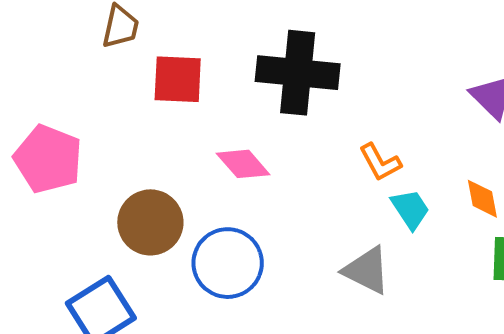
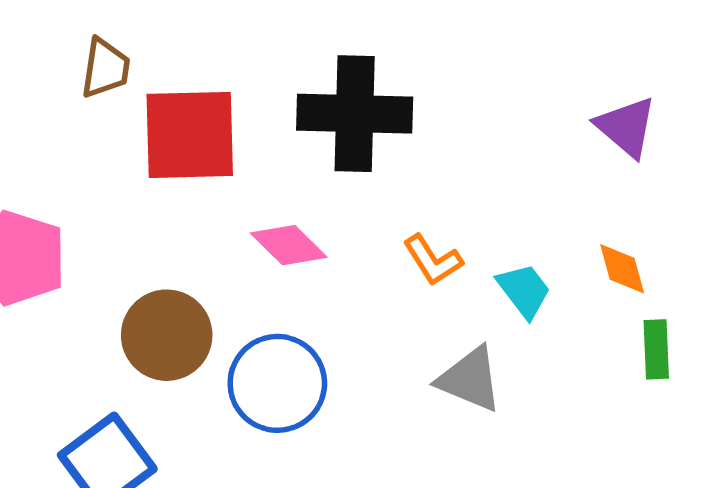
red square: (178, 79) -> (190, 135), size x1.4
orange L-shape: (380, 162) -> (433, 260), moved

